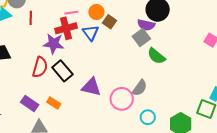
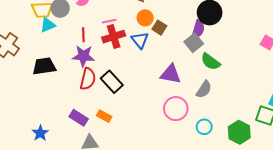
pink line: (71, 13) -> (109, 21), moved
red line: (31, 18) -> (83, 35), moved
purple semicircle: (146, 25) -> (198, 29), turned -84
purple star: (54, 44) -> (83, 56), moved
purple triangle: (91, 87) -> (171, 74), moved
gray semicircle: (140, 88) -> (204, 89), moved

